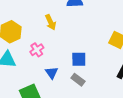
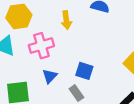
pink cross: (37, 50) -> (41, 46), size x1.5

